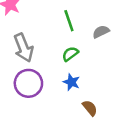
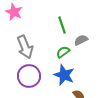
gray semicircle: (101, 32) -> (81, 40), moved
blue star: (71, 82) -> (64, 75), size x1.5

